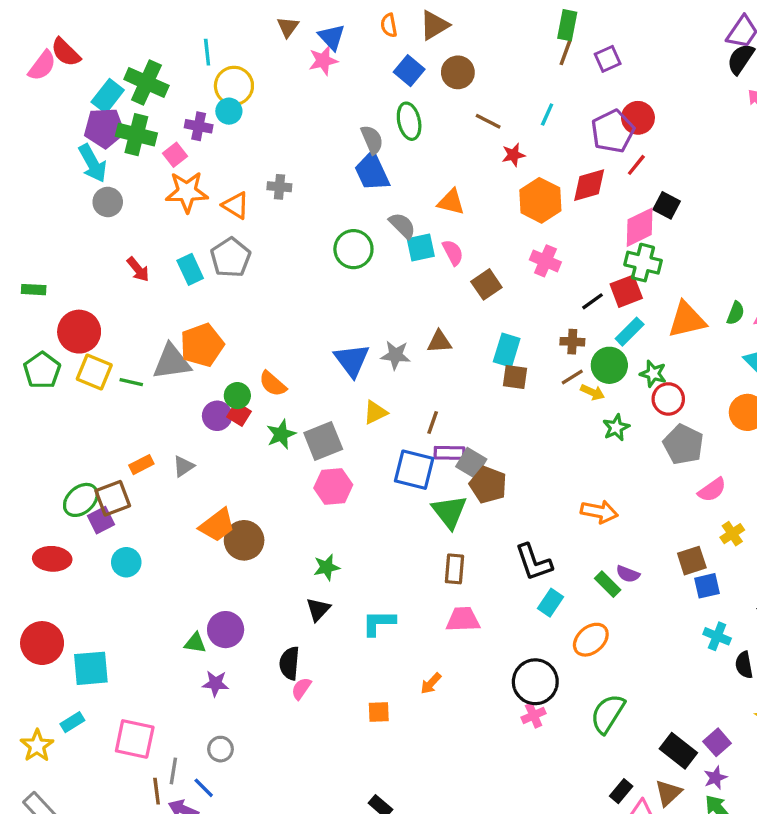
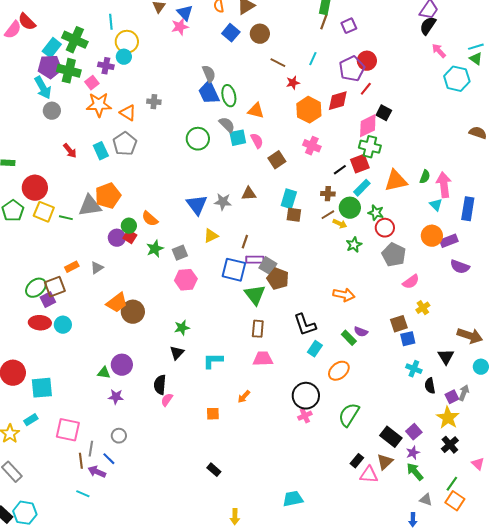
green ellipse: (409, 121) -> (229, 96), moved
gray square: (323, 441) -> (180, 253), size x0.7
red ellipse: (52, 559) -> (40, 323), moved

